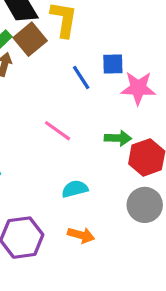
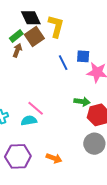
pink line: (58, 131) -> (36, 108), moved
cyan semicircle: (75, 189) -> (29, 121), moved

